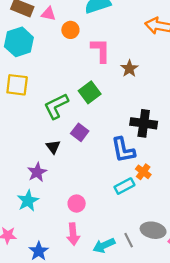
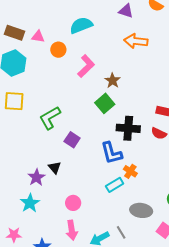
pink L-shape: (101, 50) -> (86, 66), turned 50
green square: (90, 92) -> (105, 103), moved
black triangle: (53, 147) -> (55, 168), moved
gray ellipse: (153, 230) -> (141, 210), moved

